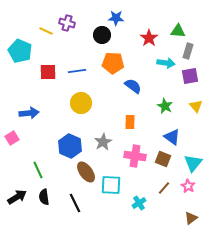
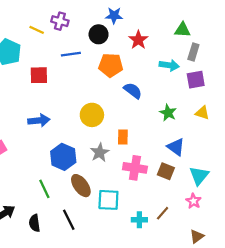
red star: (149, 38) -> (138, 40), moved
blue line: (77, 71) -> (71, 54), moved
yellow circle: (81, 103) -> (92, 115), moved
yellow triangle: (196, 106) -> (202, 113), turned -32
blue arrow: (29, 113) -> (39, 120), moved
orange rectangle: (130, 122) -> (123, 137), moved
green line: (38, 170) -> (44, 189), moved
brown line: (164, 188) -> (163, 213), moved
black semicircle: (44, 197) -> (35, 223), moved
cyan cross: (139, 203) -> (139, 220), turned 32

